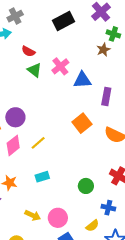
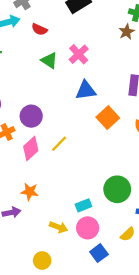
red semicircle: (28, 51) -> (39, 29), moved
blue triangle: (82, 80) -> (86, 90), moved
cyan rectangle: (42, 177) -> (83, 205), moved
green circle: (86, 186) -> (117, 189), size x1.5

